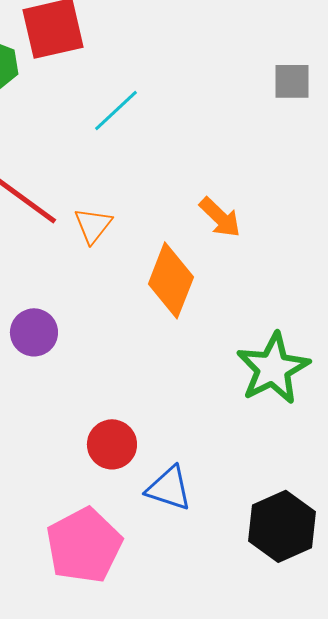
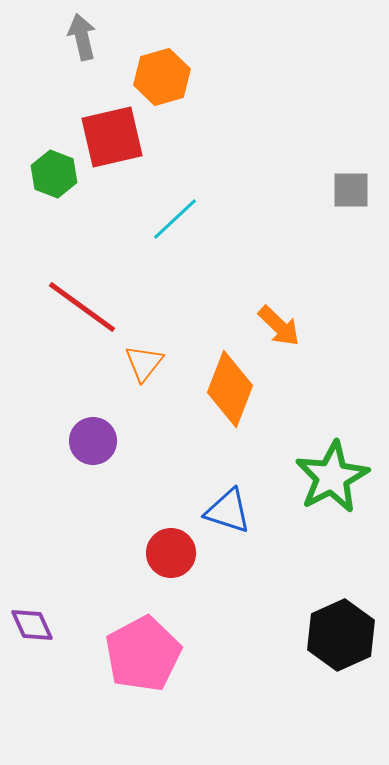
orange triangle: (93, 225) -> (144, 363), moved
blue triangle: (169, 488) -> (228, 511), moved

